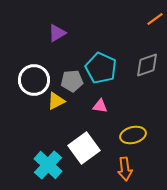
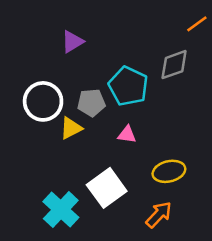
gray diamond: (147, 65) -> (174, 65), moved
orange arrow: (125, 169) -> (159, 215), turned -130

